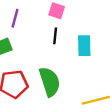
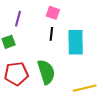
cyan rectangle: (84, 46) -> (76, 42), size x1.4

